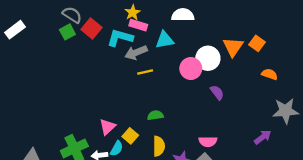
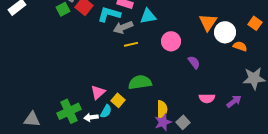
orange square: (257, 43) -> (255, 23), moved
white circle: (208, 58) -> (225, 32), moved
green semicircle: (155, 115) -> (140, 82), size x1.6
pink semicircle: (208, 142) -> (207, 98), moved
yellow semicircle: (159, 146) -> (162, 109), moved

